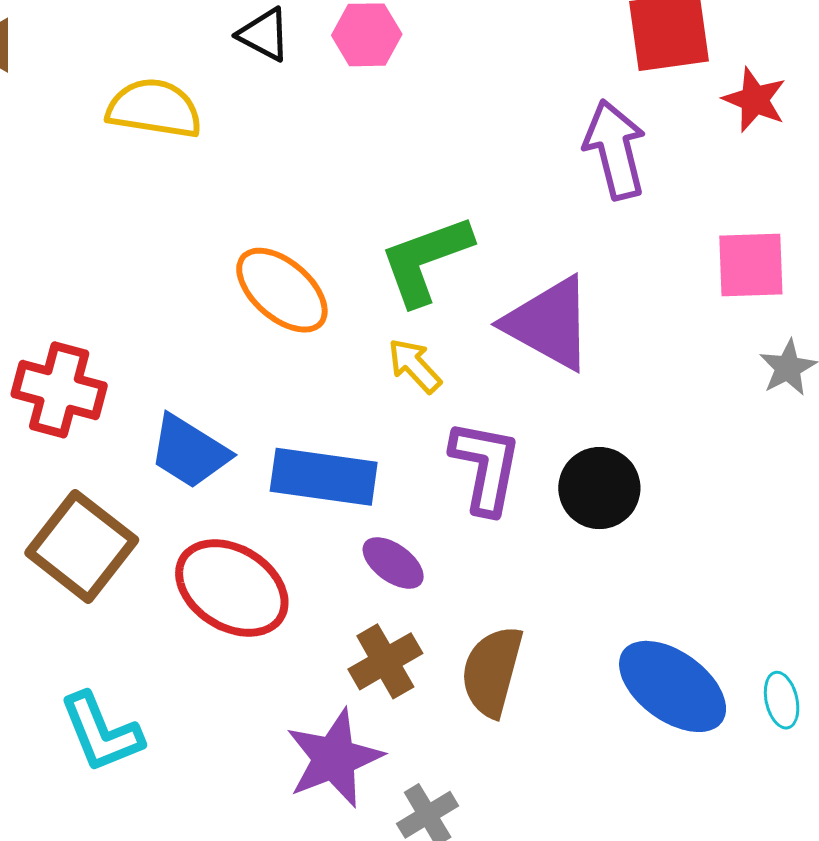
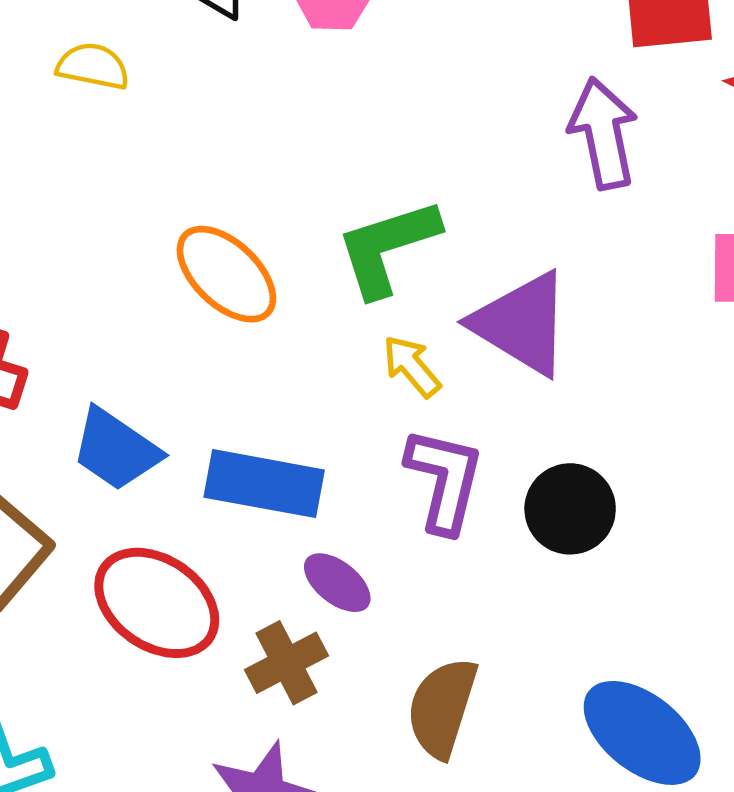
yellow semicircle: (154, 108) -> (93, 66), size x0.7
yellow arrow: (415, 366) -> (412, 366), moved
brown cross: (385, 661) -> (287, 663), moved

